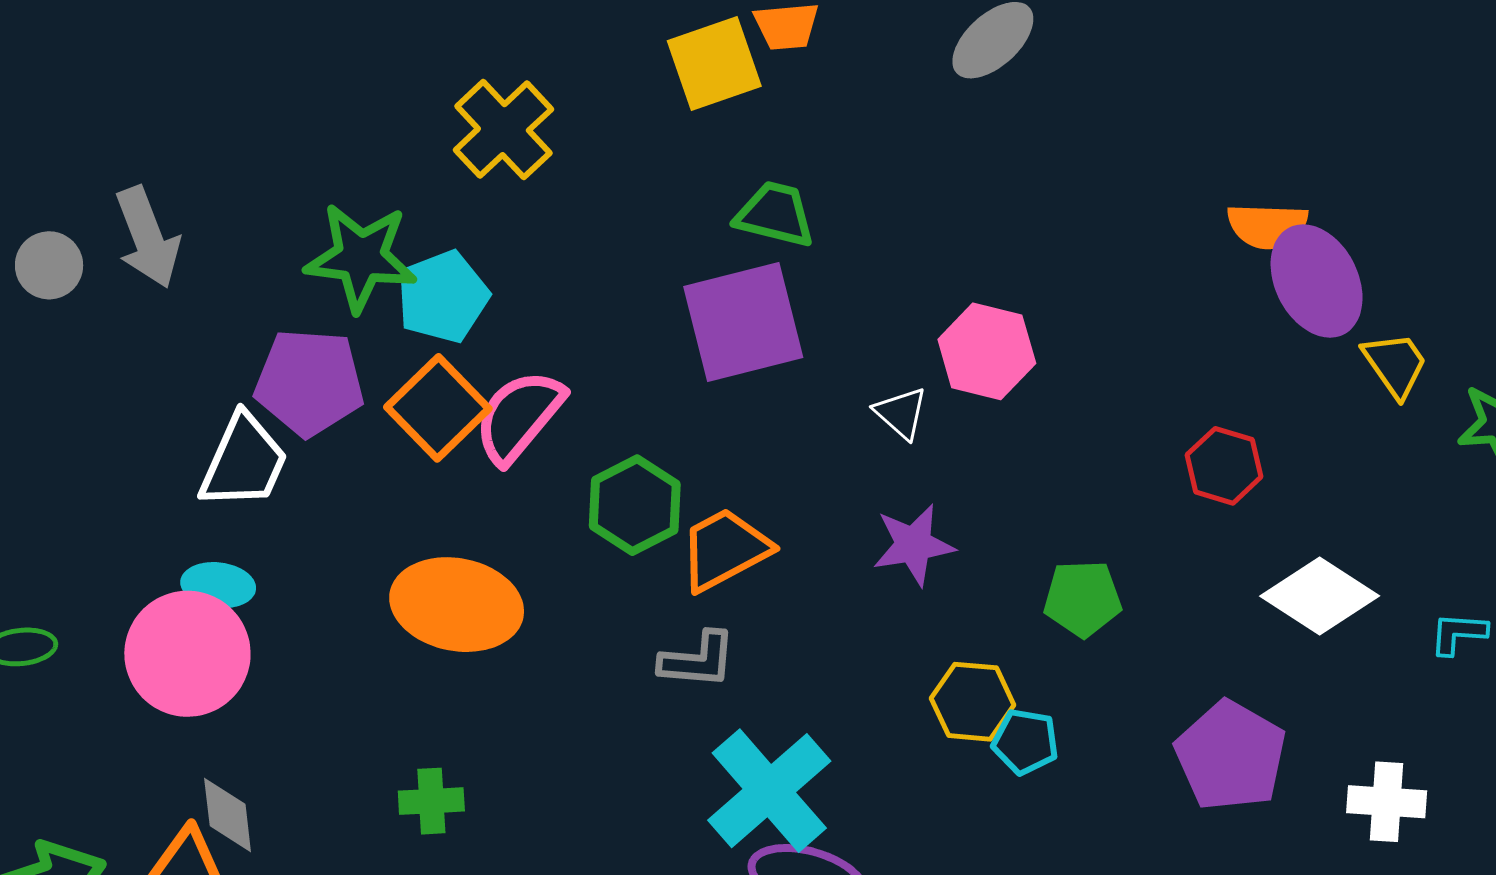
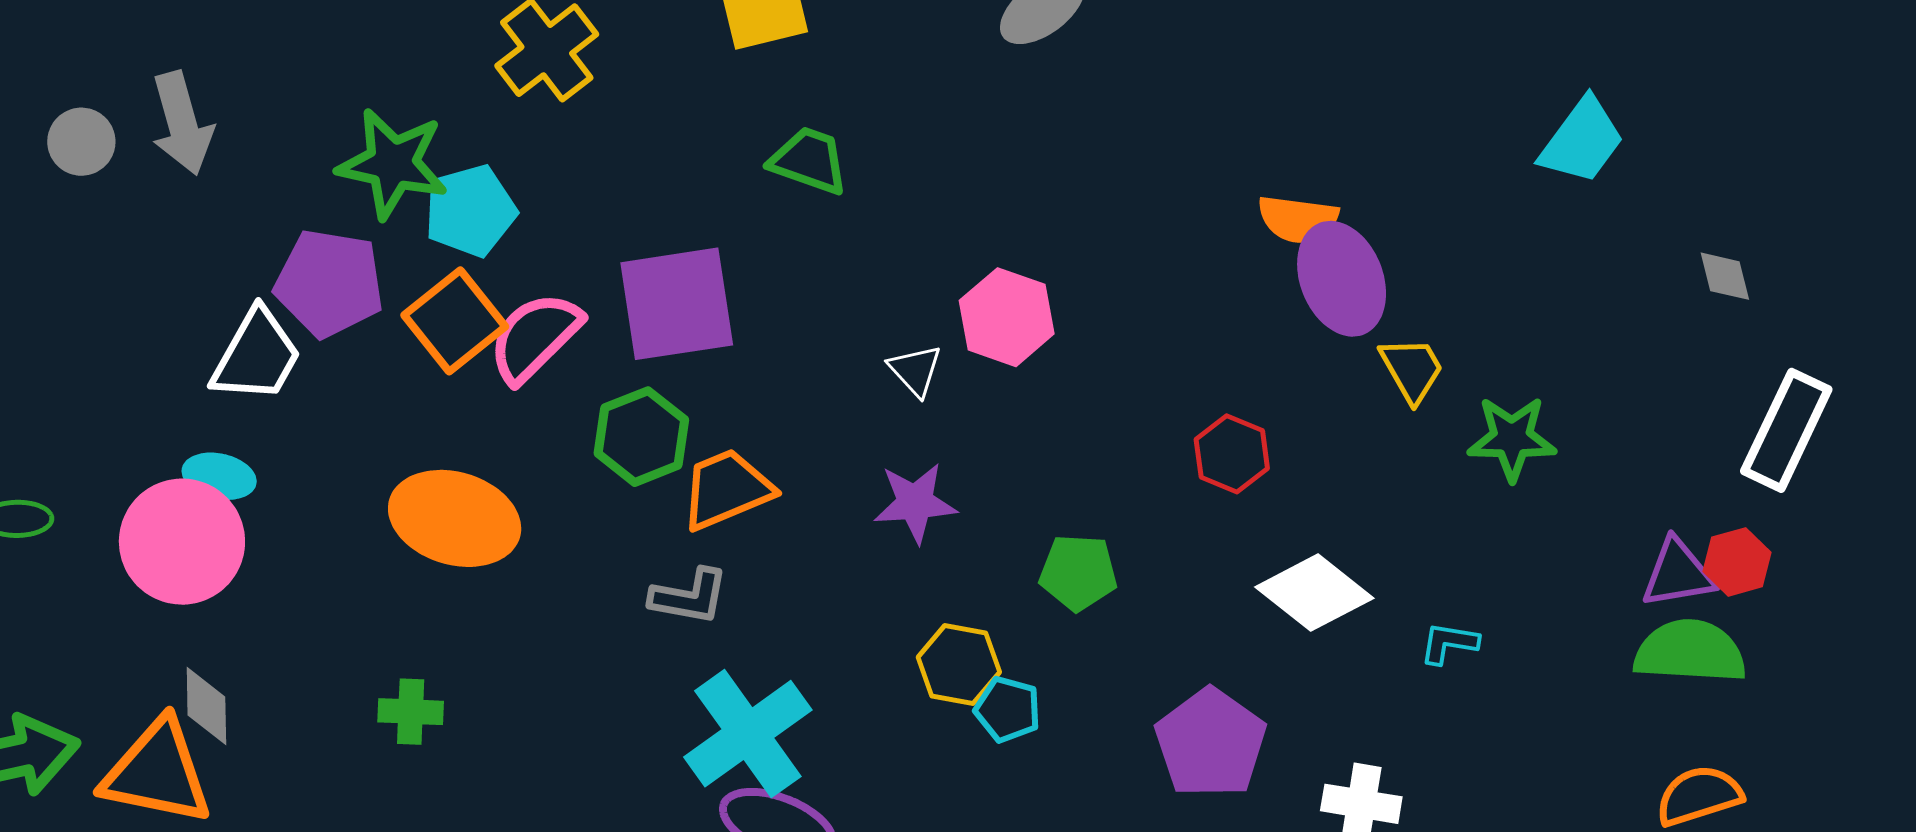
purple square: (743, 322) -> (677, 304), moved

